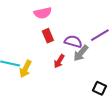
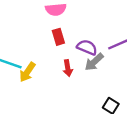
red arrow: (59, 61) -> (68, 68), turned -48

